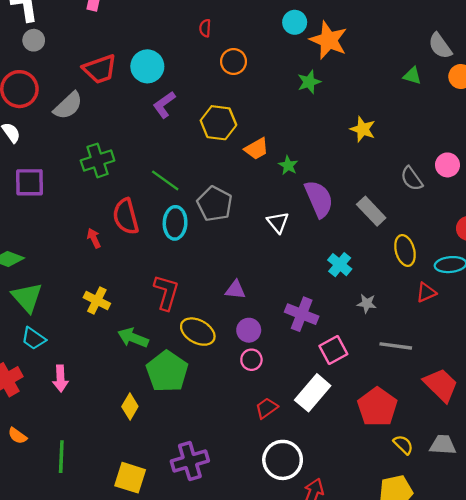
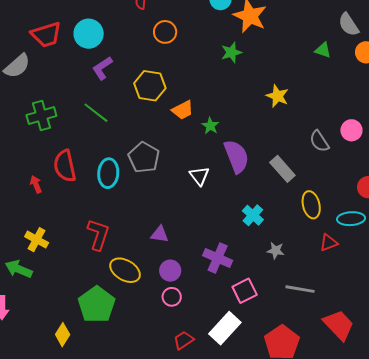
green line: (165, 180) -> (96, 113), moved
green arrow: (133, 338) -> (19, 269), moved

